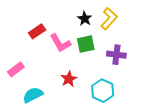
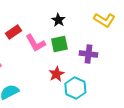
yellow L-shape: (109, 19) -> (104, 20), moved, turned 80
red star: (69, 79) -> (56, 74), moved

